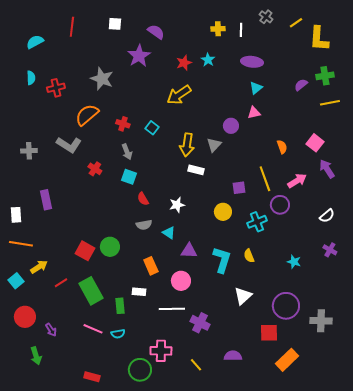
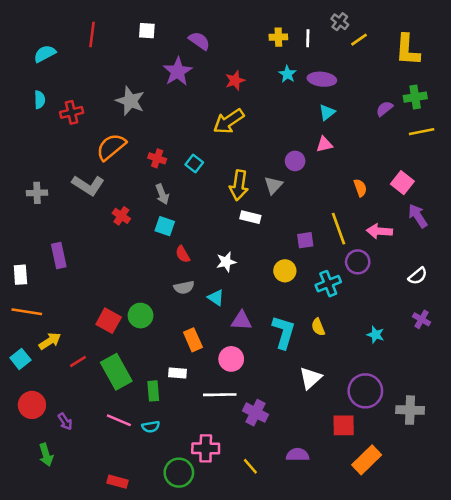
yellow line: (296, 23) -> (359, 40), moved
cyan star: (208, 60) -> (287, 74), moved
pink arrow: (297, 181) -> (379, 231), turned -144

